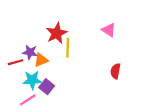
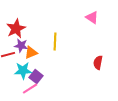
pink triangle: (109, 30) -> (92, 18), moved
red star: (57, 33) -> (16, 29), moved
pink line: (28, 100) -> (30, 89), moved

